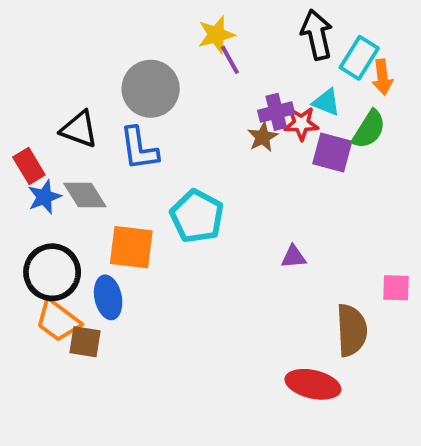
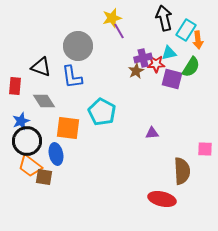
cyan triangle: (326, 102) -> (169, 53), turned -35
red rectangle: (29, 166) -> (15, 86), turned 36
blue star: (44, 197) -> (21, 121), moved

